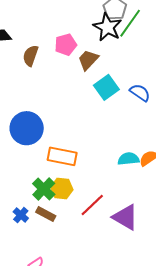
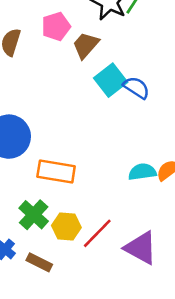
blue semicircle: (140, 93) -> (136, 88), moved
yellow hexagon: (62, 188) -> (66, 227), moved
brown rectangle: (46, 214) -> (39, 262), moved

